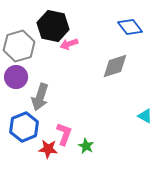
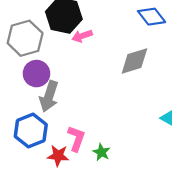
purple circle: (16, 77) -> (36, 74), moved

